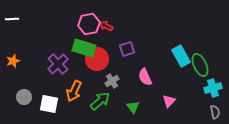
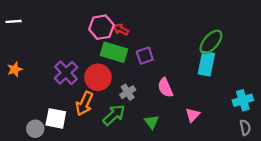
green rectangle: (84, 48) -> (114, 52), moved
cyan rectangle: (181, 56) -> (206, 64), turned 40
red circle: (97, 59) -> (98, 77), moved
green ellipse: (200, 65) -> (211, 42), moved, turned 65
gray circle: (24, 97) -> (35, 129), moved

